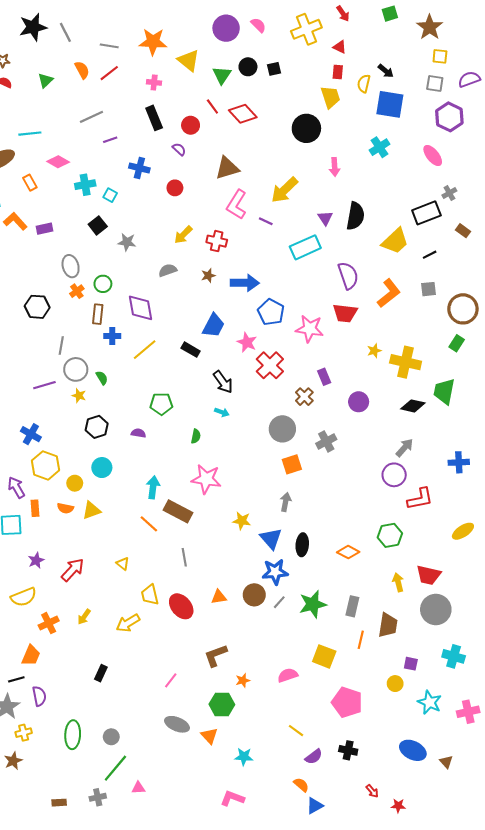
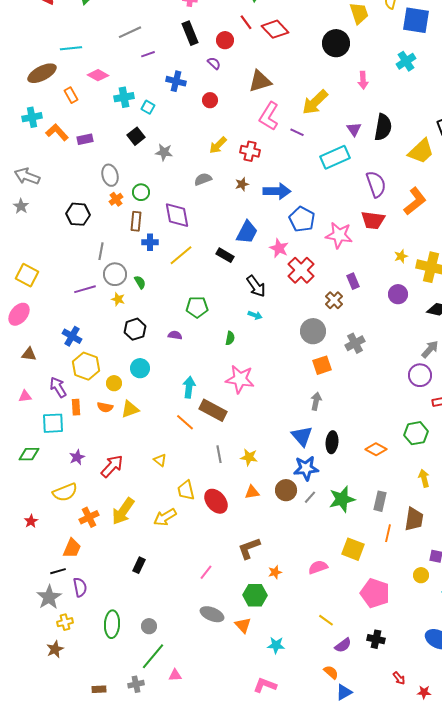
purple circle: (359, 402) -> (398, 294), moved
yellow star: (242, 521) -> (249, 457), moved
yellow arrow: (84, 617) -> (123, 511), size x1.8

